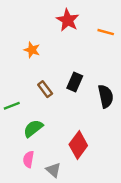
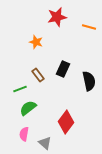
red star: (68, 20) -> (57, 17), turned 30
orange star: (32, 50) -> (36, 42), moved
green line: (12, 106) -> (20, 89), moved

